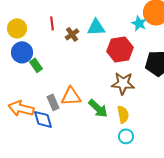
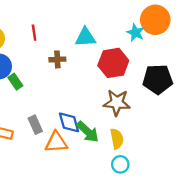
brown cross: (72, 34) -> (57, 59), moved, turned 32
orange triangle: (71, 96) -> (56, 142), moved
blue diamond: (43, 119) -> (69, 122), moved

